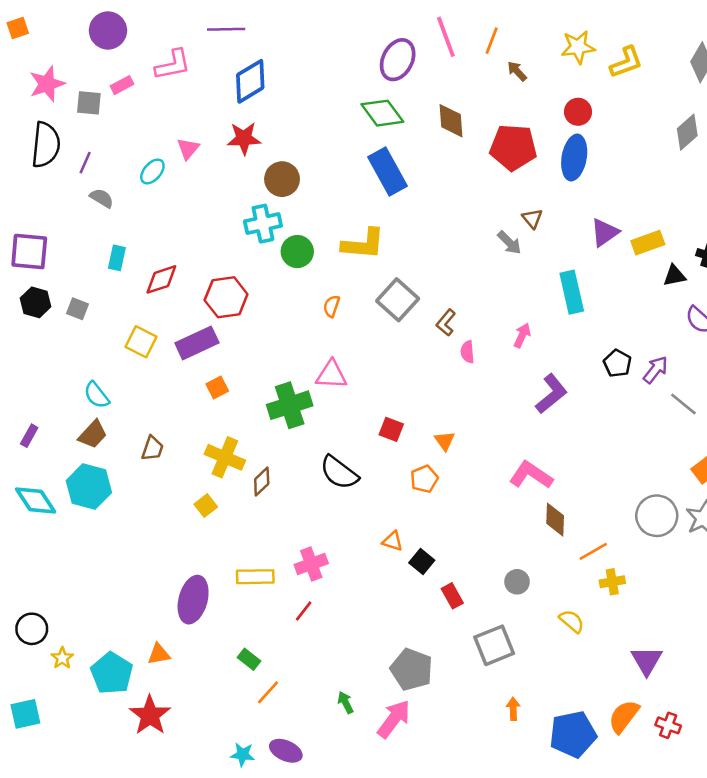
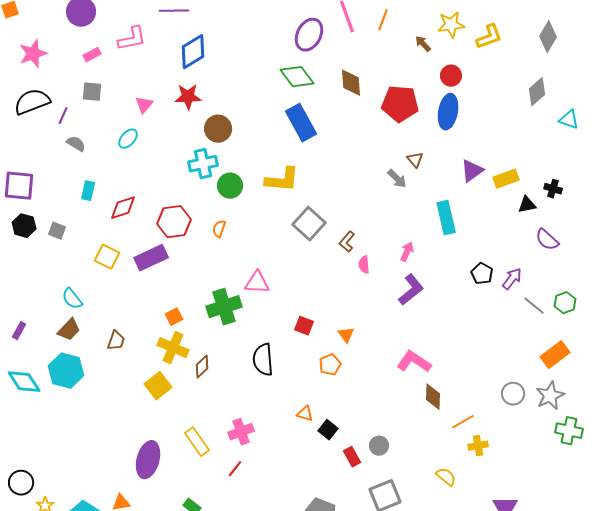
brown arrow: (517, 71) -> (423, 44), moved
gray square: (89, 103) -> (92, 92), moved
black semicircle: (46, 145) -> (32, 102), turned -117
cyan ellipse: (152, 171) -> (128, 139), moved
orange semicircle: (332, 306) -> (219, 229), moved
orange square: (217, 387) -> (174, 317), moved
purple L-shape: (551, 394) -> (411, 290), moved
black semicircle: (339, 473) -> (263, 360), turned 48
yellow square: (206, 506) -> (158, 386), size x1.5
gray circle: (657, 516) -> (513, 394), size x0.7
yellow rectangle: (255, 577) -> (197, 442), turned 56
gray circle: (517, 582) -> (379, 446), moved

